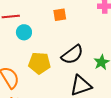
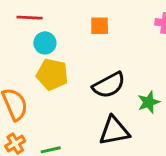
yellow pentagon: (39, 63) -> (52, 74), moved

